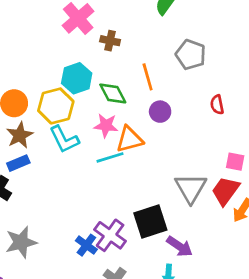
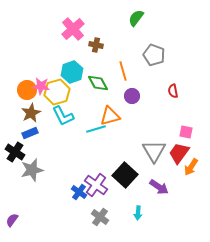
pink star: (106, 125) -> (41, 86), moved
black square: (150, 221) -> (125, 175), turned -30
gray star: (21, 242) -> (32, 170), moved
purple arrow: (180, 246) -> (159, 187), moved

